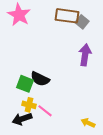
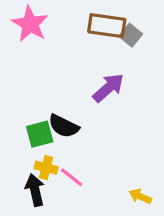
purple arrow: (85, 55) -> (108, 88), moved, turned 40
green square: (25, 84) -> (40, 134), turned -36
black arrow: (22, 119) -> (35, 190), turned 96

